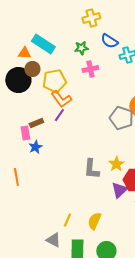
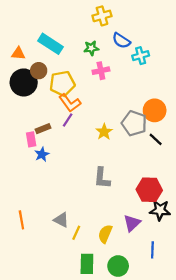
orange triangle: (24, 53) -> (18, 53), moved
yellow star: (116, 164) -> (104, 132), moved
orange line: (16, 177) -> (21, 220), moved
purple triangle: (119, 190) -> (132, 223), moved
gray triangle: (53, 240) -> (61, 220), moved

